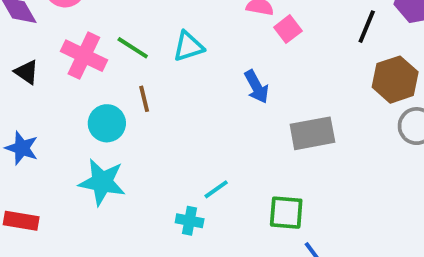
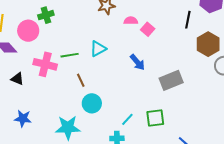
green line: (133, 48) -> (70, 55), turned -30
cyan circle: (107, 123) -> (92, 103), moved
green square: (286, 213) -> (155, 118), moved

